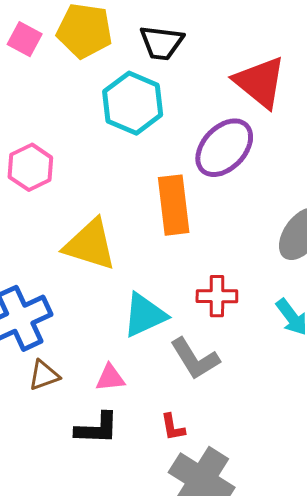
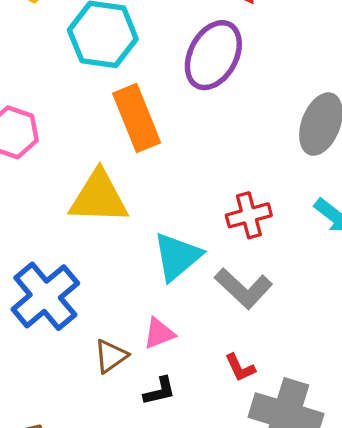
orange rectangle: (174, 205) -> (137, 118), moved
brown triangle: (44, 375) -> (111, 356), moved
black L-shape: (97, 428) -> (160, 391), size x0.7

